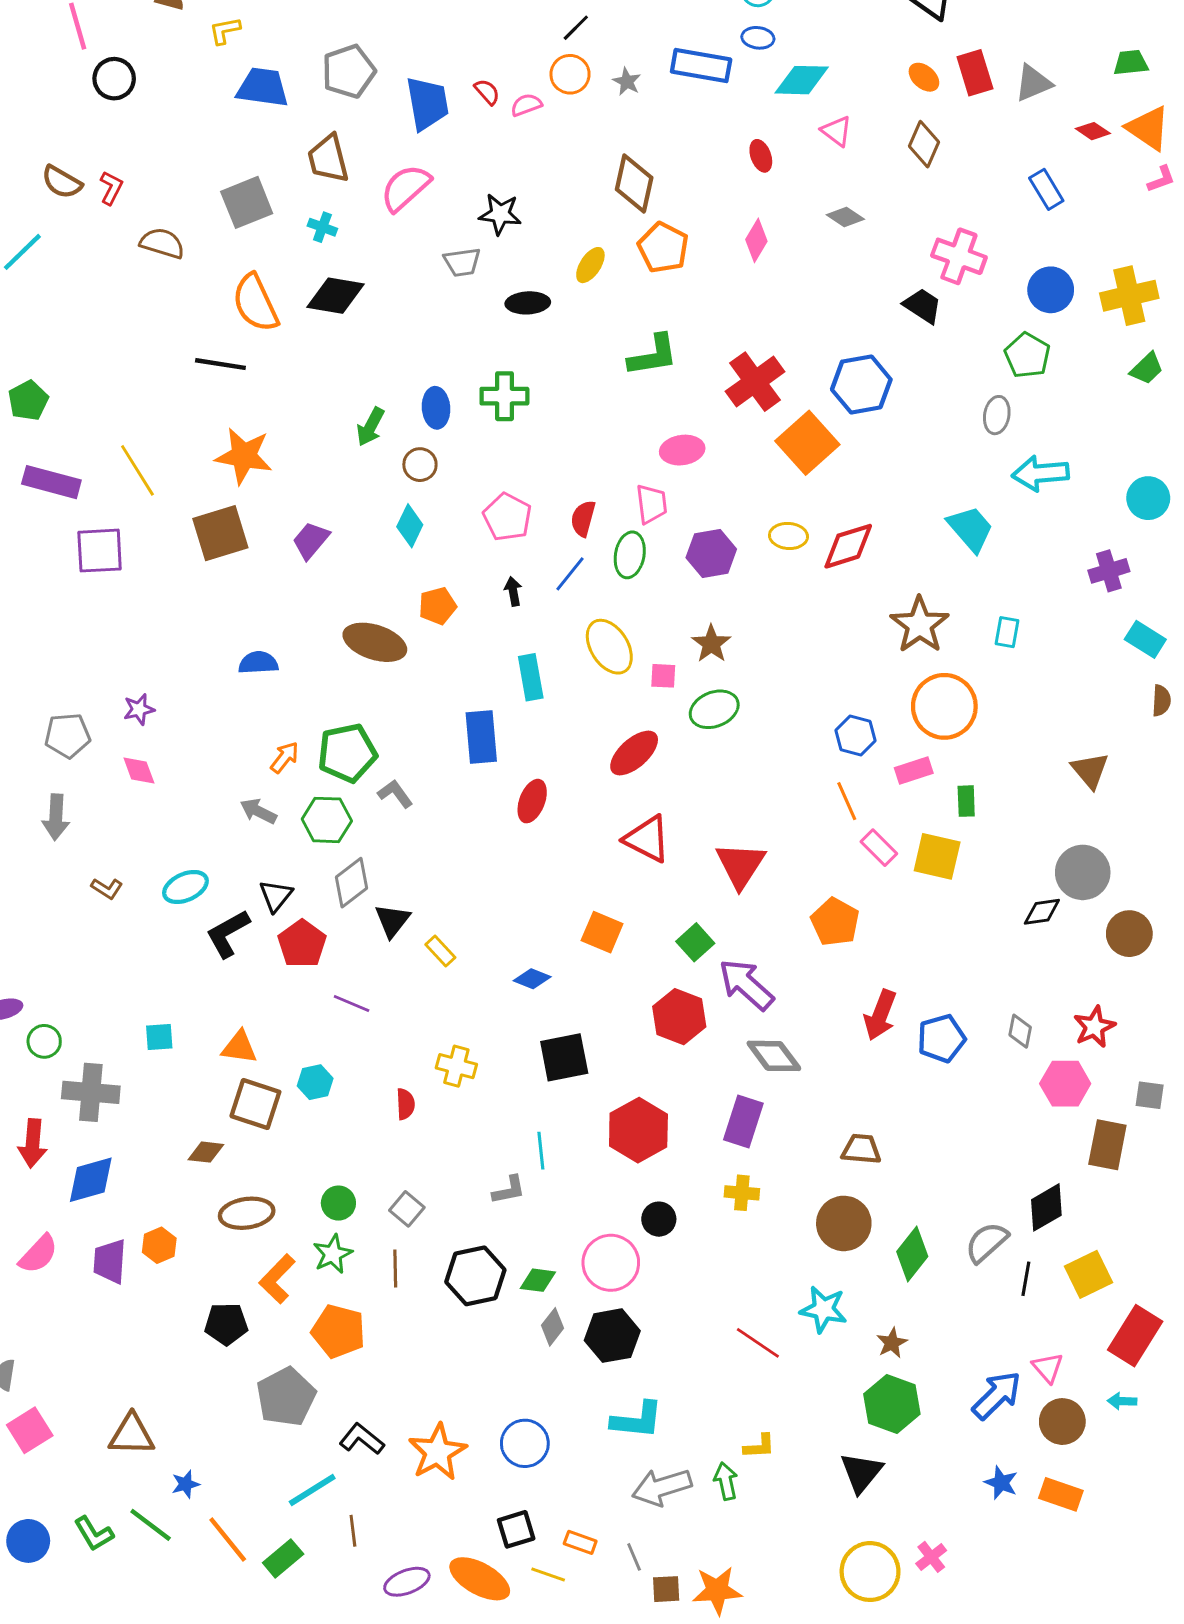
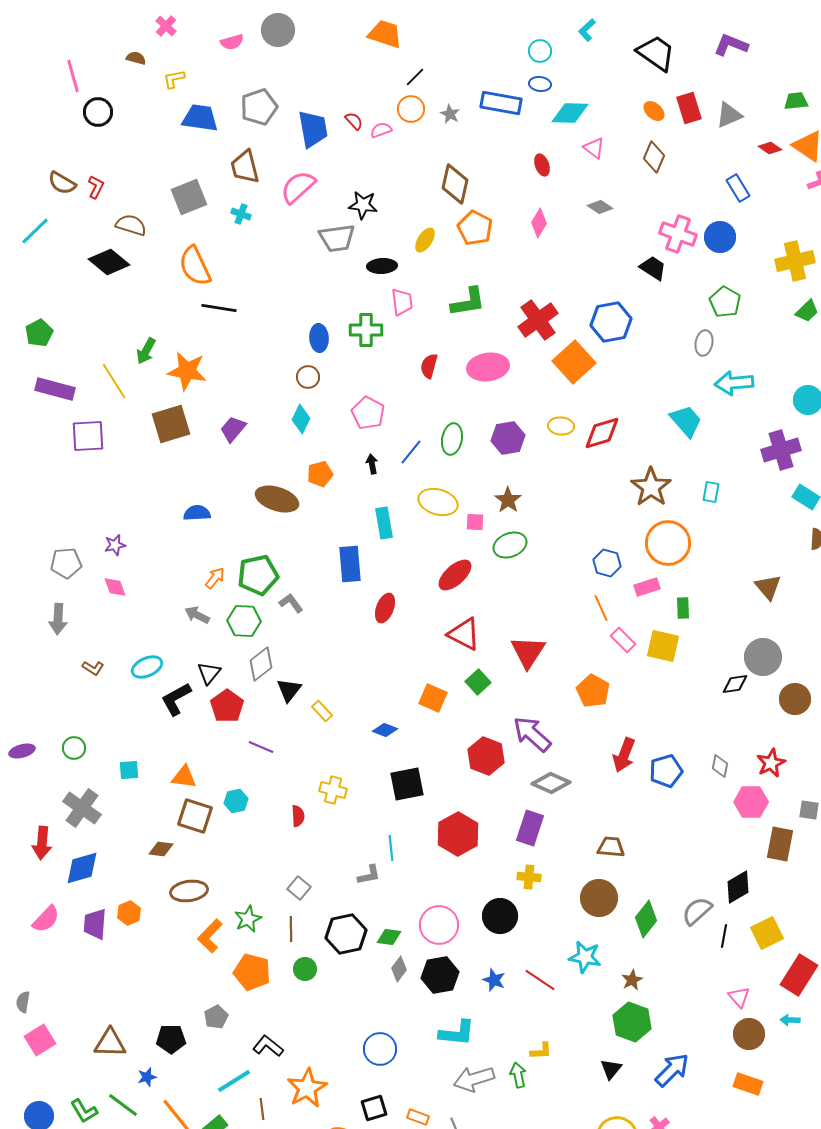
gray trapezoid: (462, 262) -> (337, 238), size x1.4
blue circle: (1051, 290) -> (720, 237), moved
black diamond: (336, 296) -> (109, 262), moved, turned 30
black line: (220, 364) -> (219, 308), moved
green arrow: (370, 427) -> (146, 351), moved
pink ellipse: (682, 450) -> (488, 367), size x1.4
pink trapezoid: (652, 504) -> (402, 302), moved
red semicircle: (583, 518) -> (429, 366), moved
purple cross: (1109, 571) -> (781, 450), size x1.4
yellow ellipse: (609, 647) -> (438, 502), turned -42
green square: (695, 942) -> (478, 682), moved
green circle: (44, 1041) -> (74, 748), moved
gray diamond: (774, 1056) -> (551, 783), turned -30
gray cross: (91, 1092) -> (82, 808), turned 30
green circle: (338, 1203) -> (305, 969), moved
black circle: (659, 1219) -> (500, 916), moved, size x1.5
black pentagon: (226, 1324) -> (171, 1039), moved
blue arrow: (997, 1395) -> (672, 1070), moved
gray pentagon: (286, 1397) -> (216, 1017), size x0.6
orange star: (437, 1452) -> (307, 1088), moved
black triangle: (861, 1472) -> (611, 1069), size x0.7
blue star: (1001, 1483) -> (494, 980), moved

